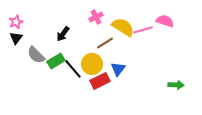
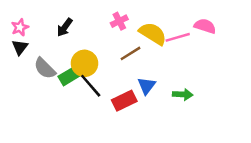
black arrow: (63, 34) -> (65, 27), moved
yellow circle: (92, 64) -> (84, 63), moved
green arrow: (176, 85) -> (183, 94), moved

